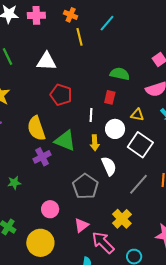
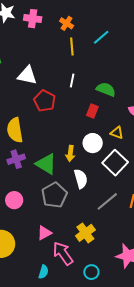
white triangle: (46, 61) -> (27, 75), moved
white line: (91, 115) -> (72, 81), moved
green triangle: (65, 141) -> (46, 164), moved
pink circle: (50, 209) -> (14, 200), moved

